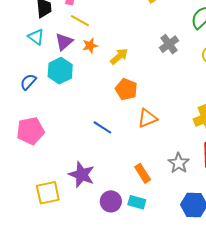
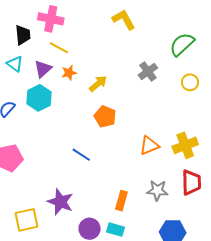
orange triangle: (147, 118) -> (149, 145), moved
gray star: (179, 163) -> (157, 190), turned -30
orange rectangle: (143, 173) -> (121, 201), turned 48

